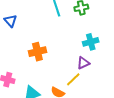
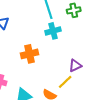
cyan cross: (91, 42) -> (53, 31), moved

